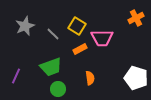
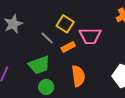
gray line: (53, 34) -> (47, 38), moved
orange semicircle: (90, 78) -> (78, 76), size x1.5

